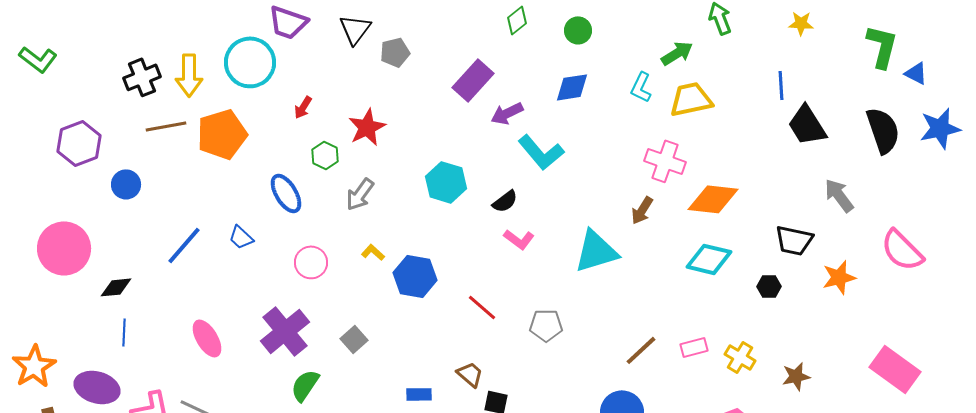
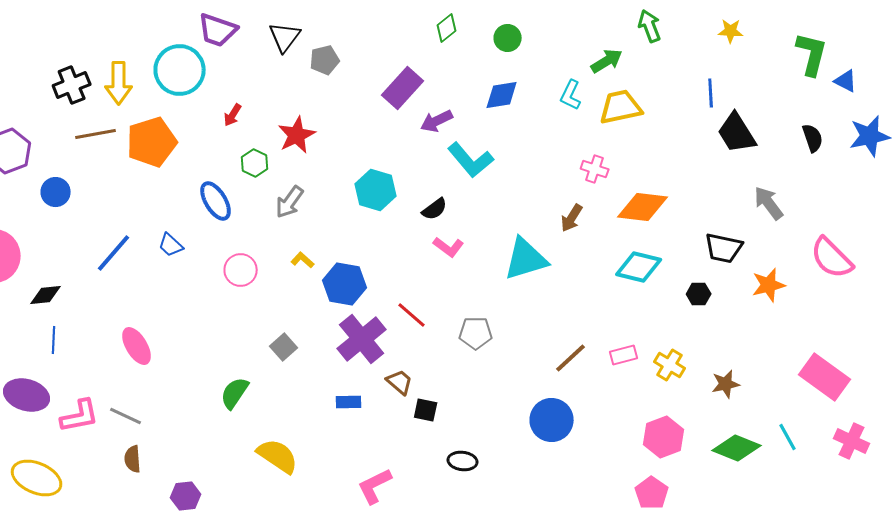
black semicircle: (883, 130) -> (813, 138), size x0.6
pink cross: (665, 161) -> (595, 169), size x0.7
purple cross: (285, 331) -> (362, 339), moved

